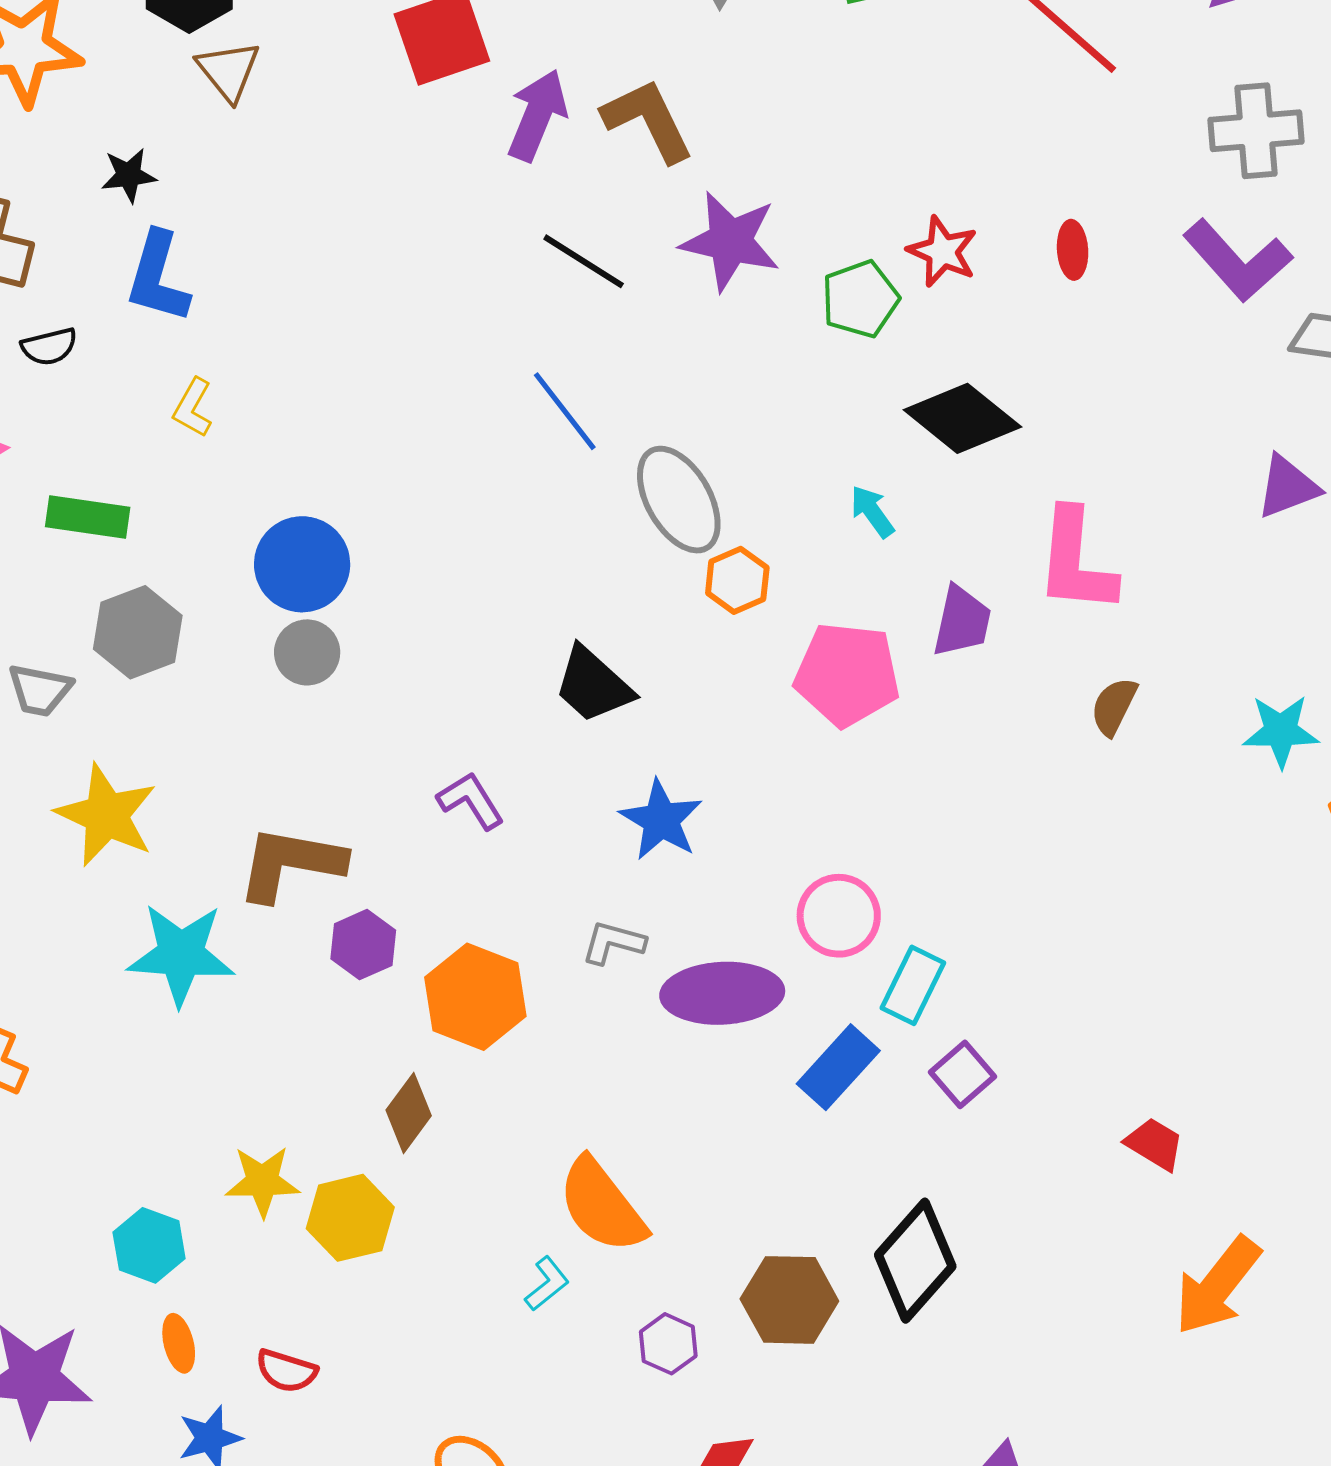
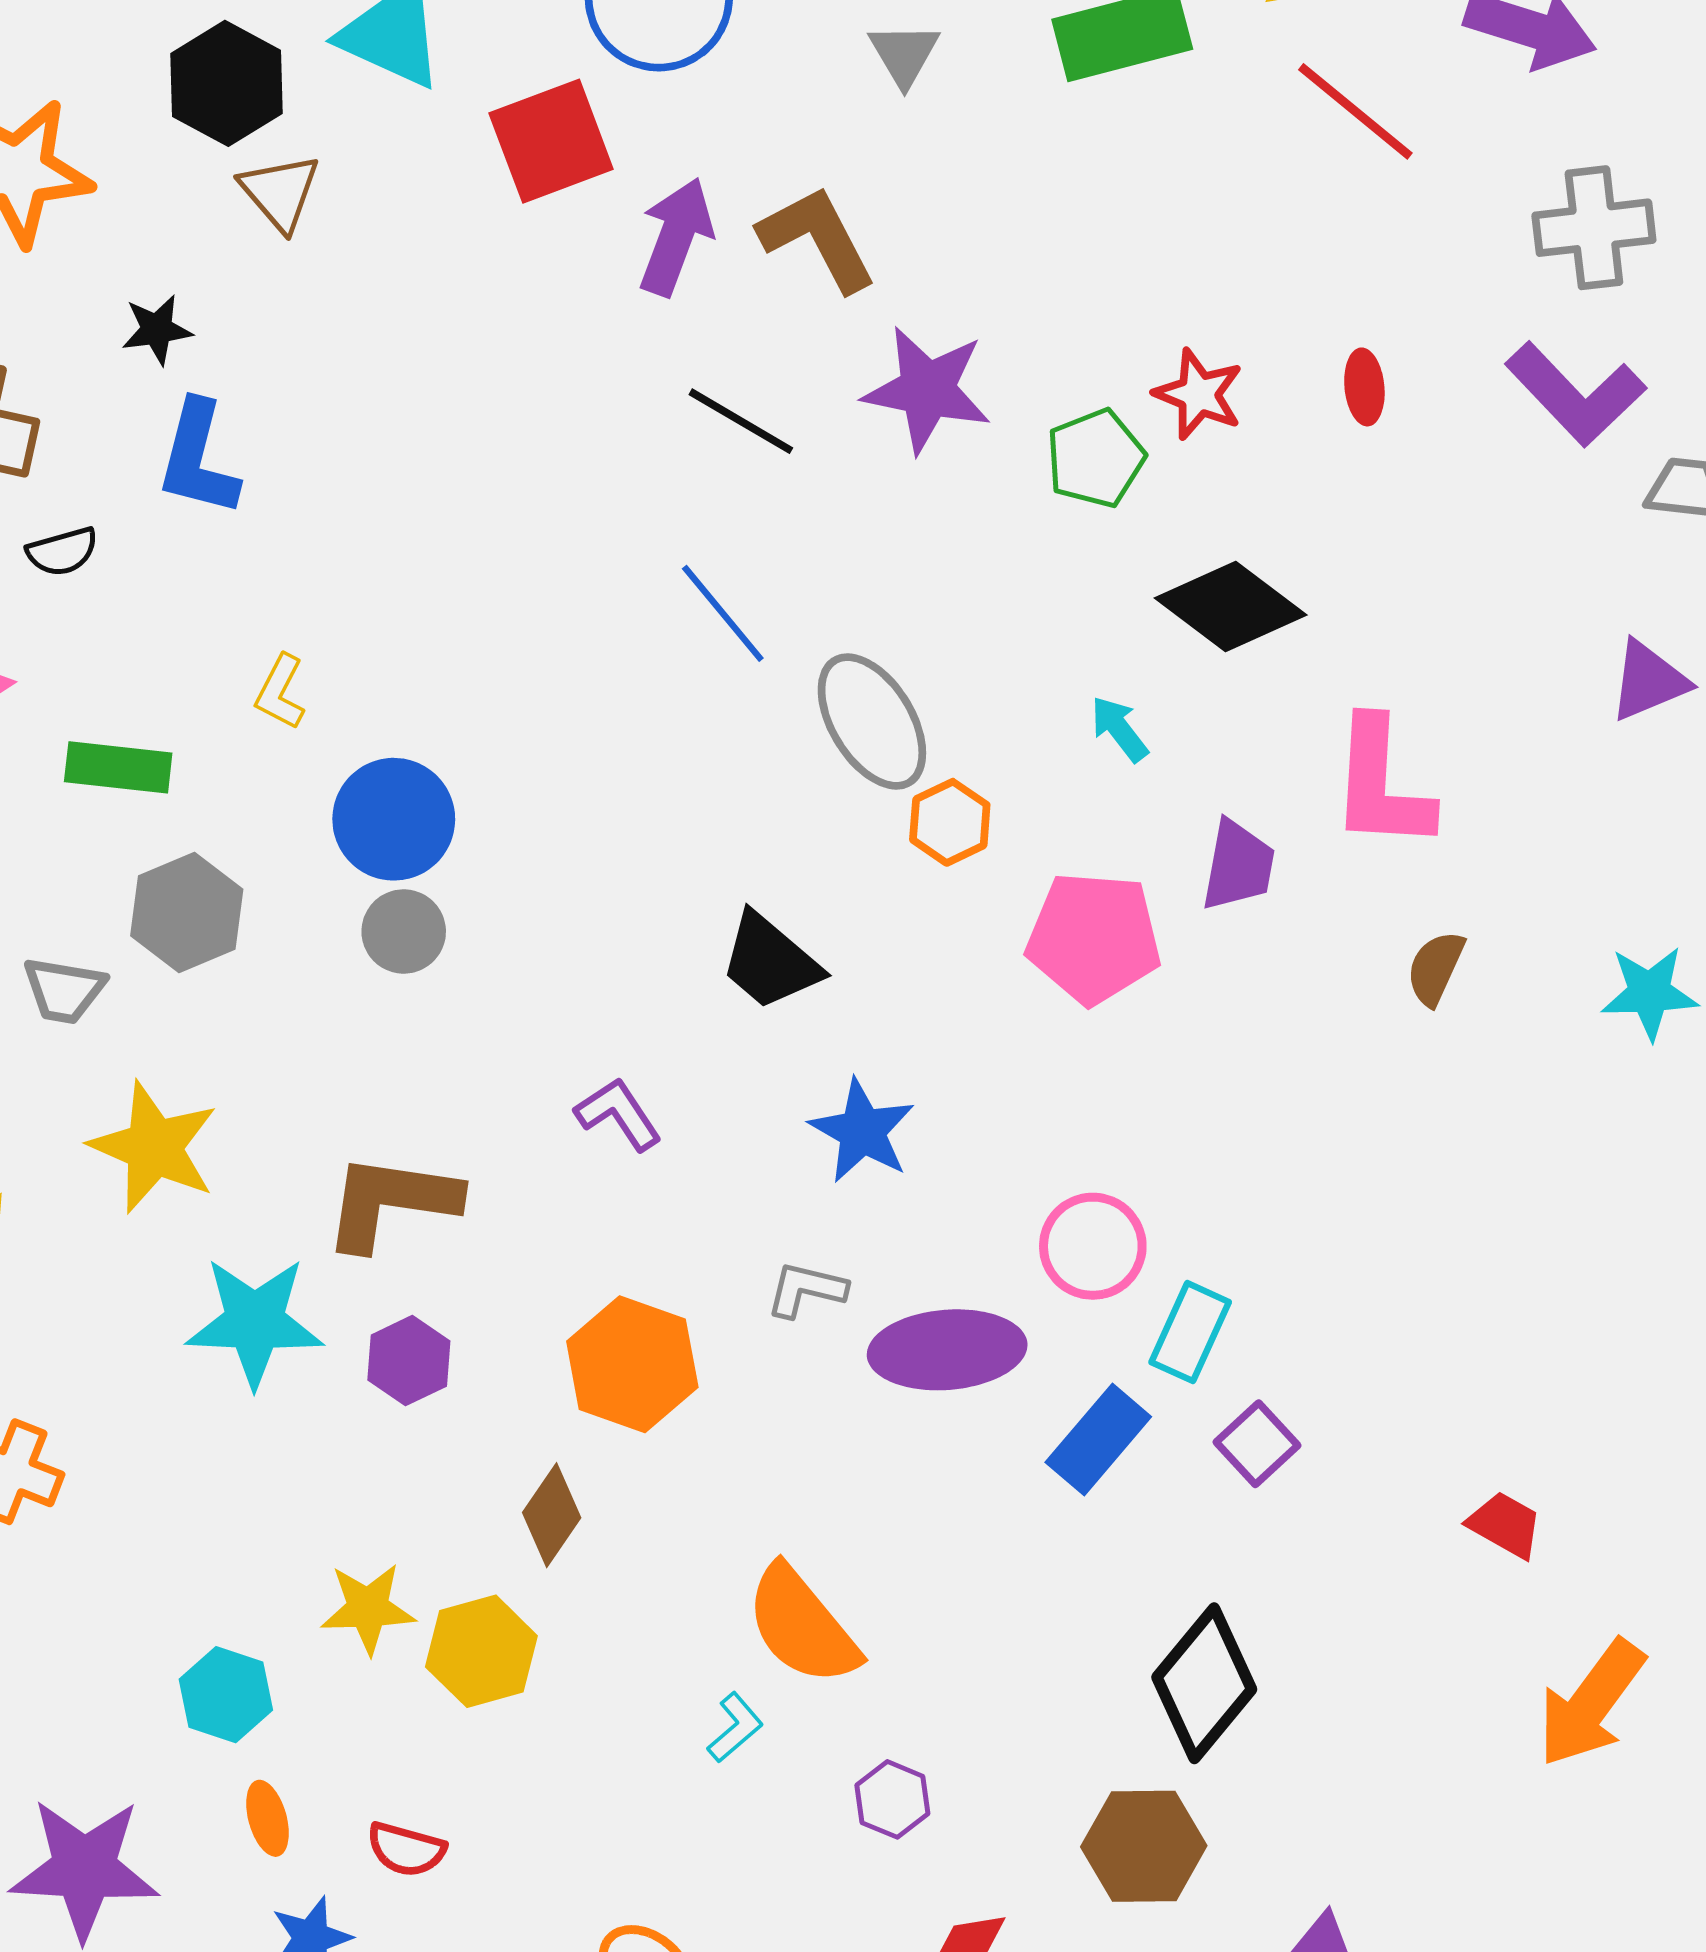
yellow L-shape: (193, 408) -> (280, 692), moved
purple hexagon: (363, 945) -> (409, 1361), moved
brown hexagon: (789, 1300) -> (1144, 1846), moved

